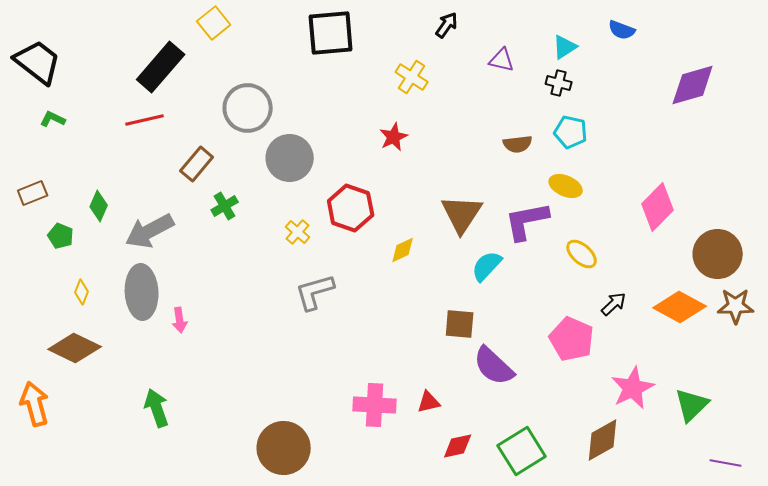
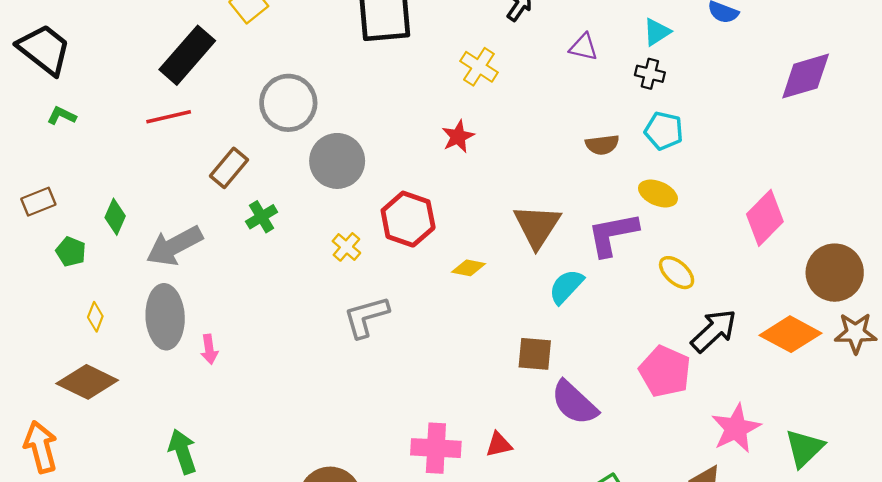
yellow diamond: (403, 250) -> (468, 268), turned 36
black arrow: (614, 304) -> (714, 331), size x1.6

